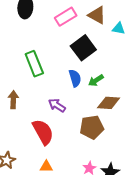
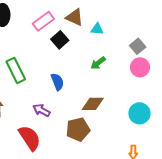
black square: (83, 48) -> (60, 40), moved, size x0.7
green arrow: (96, 80) -> (98, 63), moved

